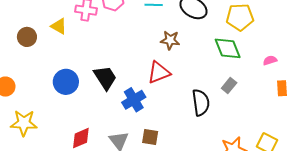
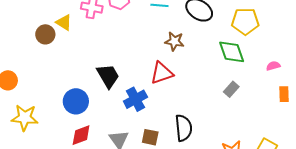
brown circle: (27, 37) -> (45, 34), moved
blue circle: (66, 82) -> (76, 101), moved
black semicircle: (201, 103) -> (184, 128), moved

